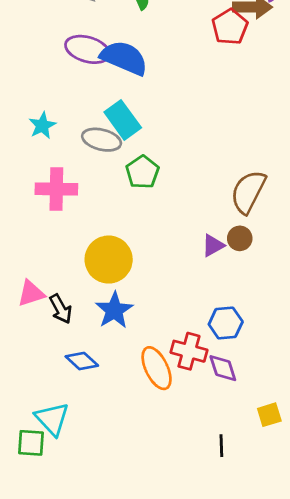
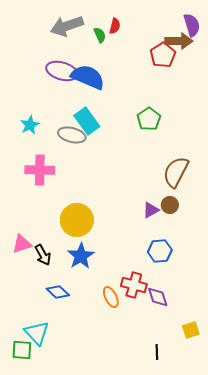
green pentagon: (142, 172) -> (149, 119), moved
blue hexagon: (226, 323) -> (160, 251), moved
orange ellipse: (157, 368) -> (111, 297), size x0.7

